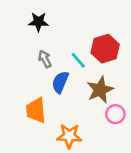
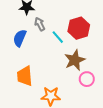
gray arrow: (45, 59) -> (40, 24), moved
blue semicircle: (60, 82) -> (20, 38), moved

